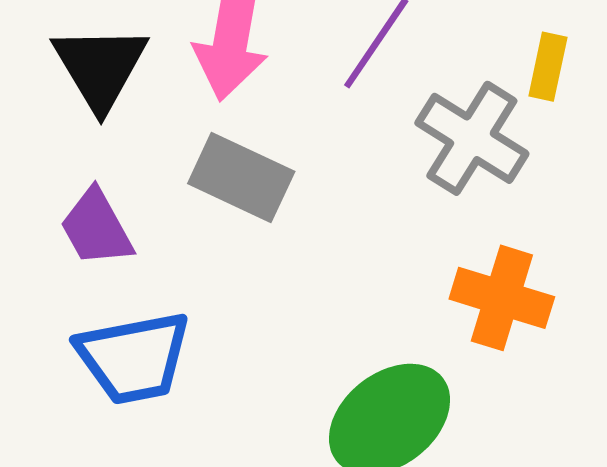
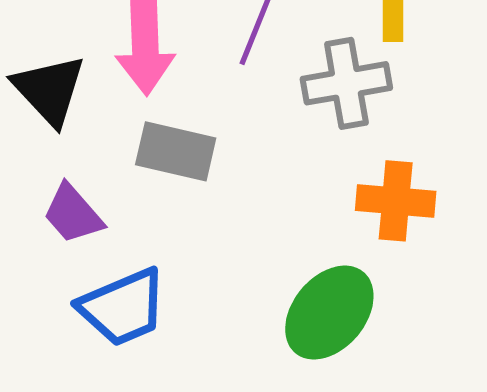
gray cross: (472, 138) -> (346, 83), turned -30

